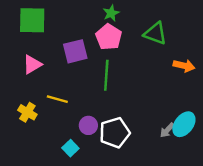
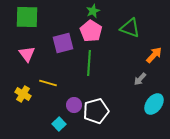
pink triangle: (32, 64) -> (27, 54), turned -36
orange arrow: (184, 66) -> (154, 55), turned -60
gray arrow: (167, 130) -> (140, 79), moved

